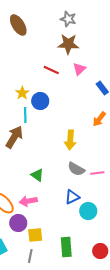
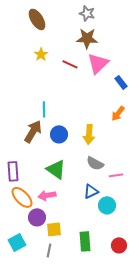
pink triangle: (79, 69) -> (98, 63), size x1.6
yellow star: (22, 93) -> (41, 54), moved
blue circle: (40, 101) -> (59, 134), moved
pink line: (97, 173) -> (116, 175), moved
green triangle: (37, 175) -> (56, 169), size x1.5

